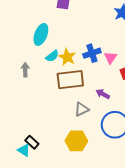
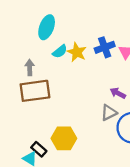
brown rectangle: (70, 80) -> (35, 91), moved
gray triangle: (82, 109) -> (109, 113), moved
yellow hexagon: (76, 141) -> (64, 138), moved

